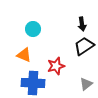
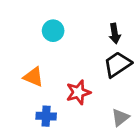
cyan circle: (33, 29) -> (53, 31), moved
blue cross: (33, 83) -> (46, 116), size x0.6

